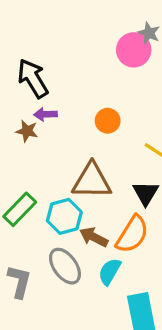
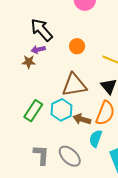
black arrow: (33, 78) -> (42, 30), moved
gray ellipse: (65, 266) -> (70, 156), moved

